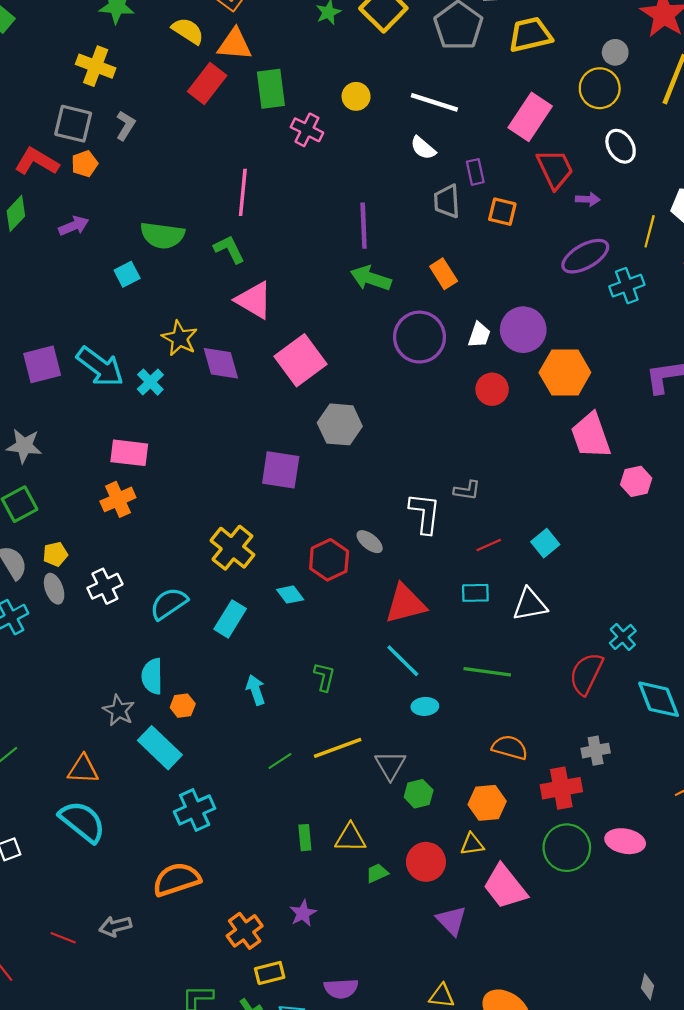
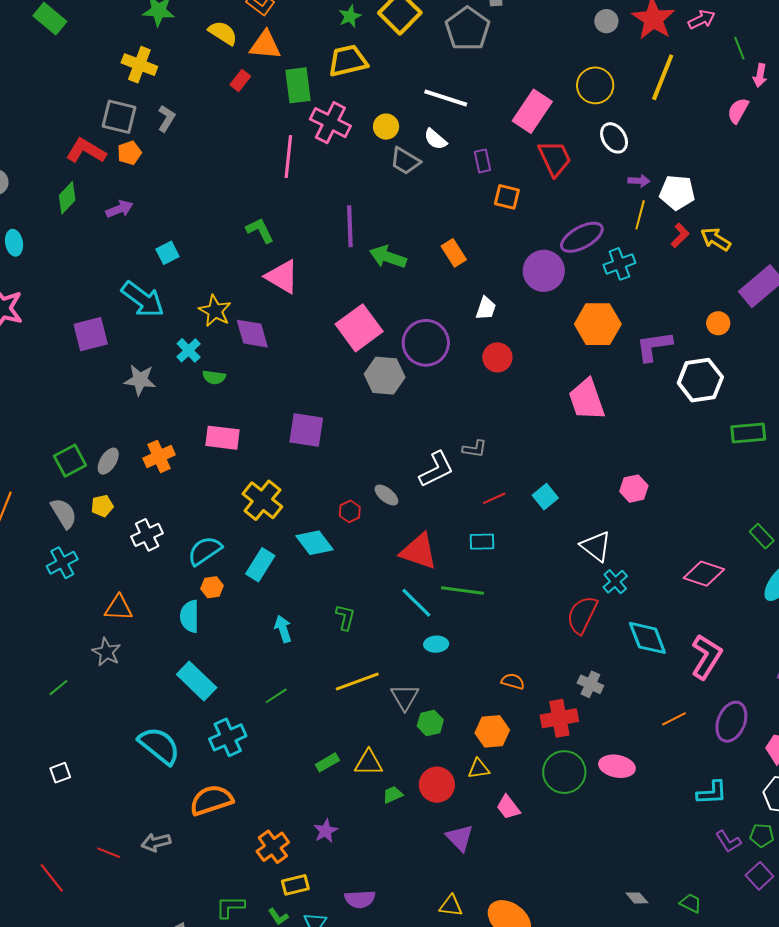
yellow trapezoid: (530, 35) -> (348, 61), moved
gray circle: (615, 52) -> (606, 21), moved
red rectangle: (207, 84) -> (240, 81), size x0.6
yellow circle: (356, 96) -> (386, 127), moved
pink cross: (307, 130) -> (330, 123), size x1.4
pink line: (243, 192) -> (288, 157), moved
purple arrow: (588, 199) -> (639, 181), moved
gray trapezoid: (447, 201) -> (405, 161), moved, turned -56
purple line: (364, 226) -> (350, 226), moved
green semicircle: (162, 235) -> (214, 377), moved, size x0.6
purple circle: (523, 330) -> (544, 271), moved
purple circle: (419, 337) -> (426, 343), moved
pink square: (301, 360) -> (359, 328), moved
cyan arrow: (100, 367) -> (143, 299), moved
orange hexagon: (565, 372) -> (598, 324), moved
gray hexagon: (340, 424) -> (385, 376), moved
gray star: (24, 446) -> (140, 380), moved
pink rectangle: (129, 453) -> (223, 438), moved
pink hexagon: (636, 481) -> (634, 489), moved
white L-shape: (425, 513) -> (436, 469), turned 57
red hexagon: (329, 560) -> (350, 511), size x0.6
gray ellipse: (54, 589) -> (108, 461), moved, turned 52
cyan diamond: (290, 595) -> (314, 543), size x1.5
red triangle: (405, 604) -> (419, 551), turned 33
white triangle: (530, 605) -> (596, 546), moved, turned 48
green line: (487, 672) -> (462, 591), moved
orange hexagon: (183, 706) -> (212, 587), moved
gray star: (119, 710) -> (107, 652), moved
orange semicircle: (510, 747) -> (513, 681), size x0.7
gray cross: (596, 751) -> (590, 684), turned 35
green line: (280, 761) -> (276, 696), moved
orange triangle: (83, 769) -> (119, 608), moved
cyan semicircle: (82, 822) -> (159, 746), moved
green rectangle: (305, 838) -> (327, 762), turned 65
pink trapezoid: (505, 887) -> (508, 807), size x0.6
gray diamond: (647, 987) -> (637, 898), turned -55

